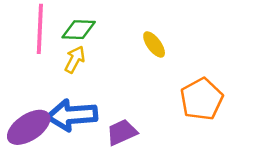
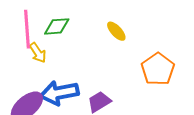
yellow arrow: (75, 60) -> (38, 53), moved, turned 125

